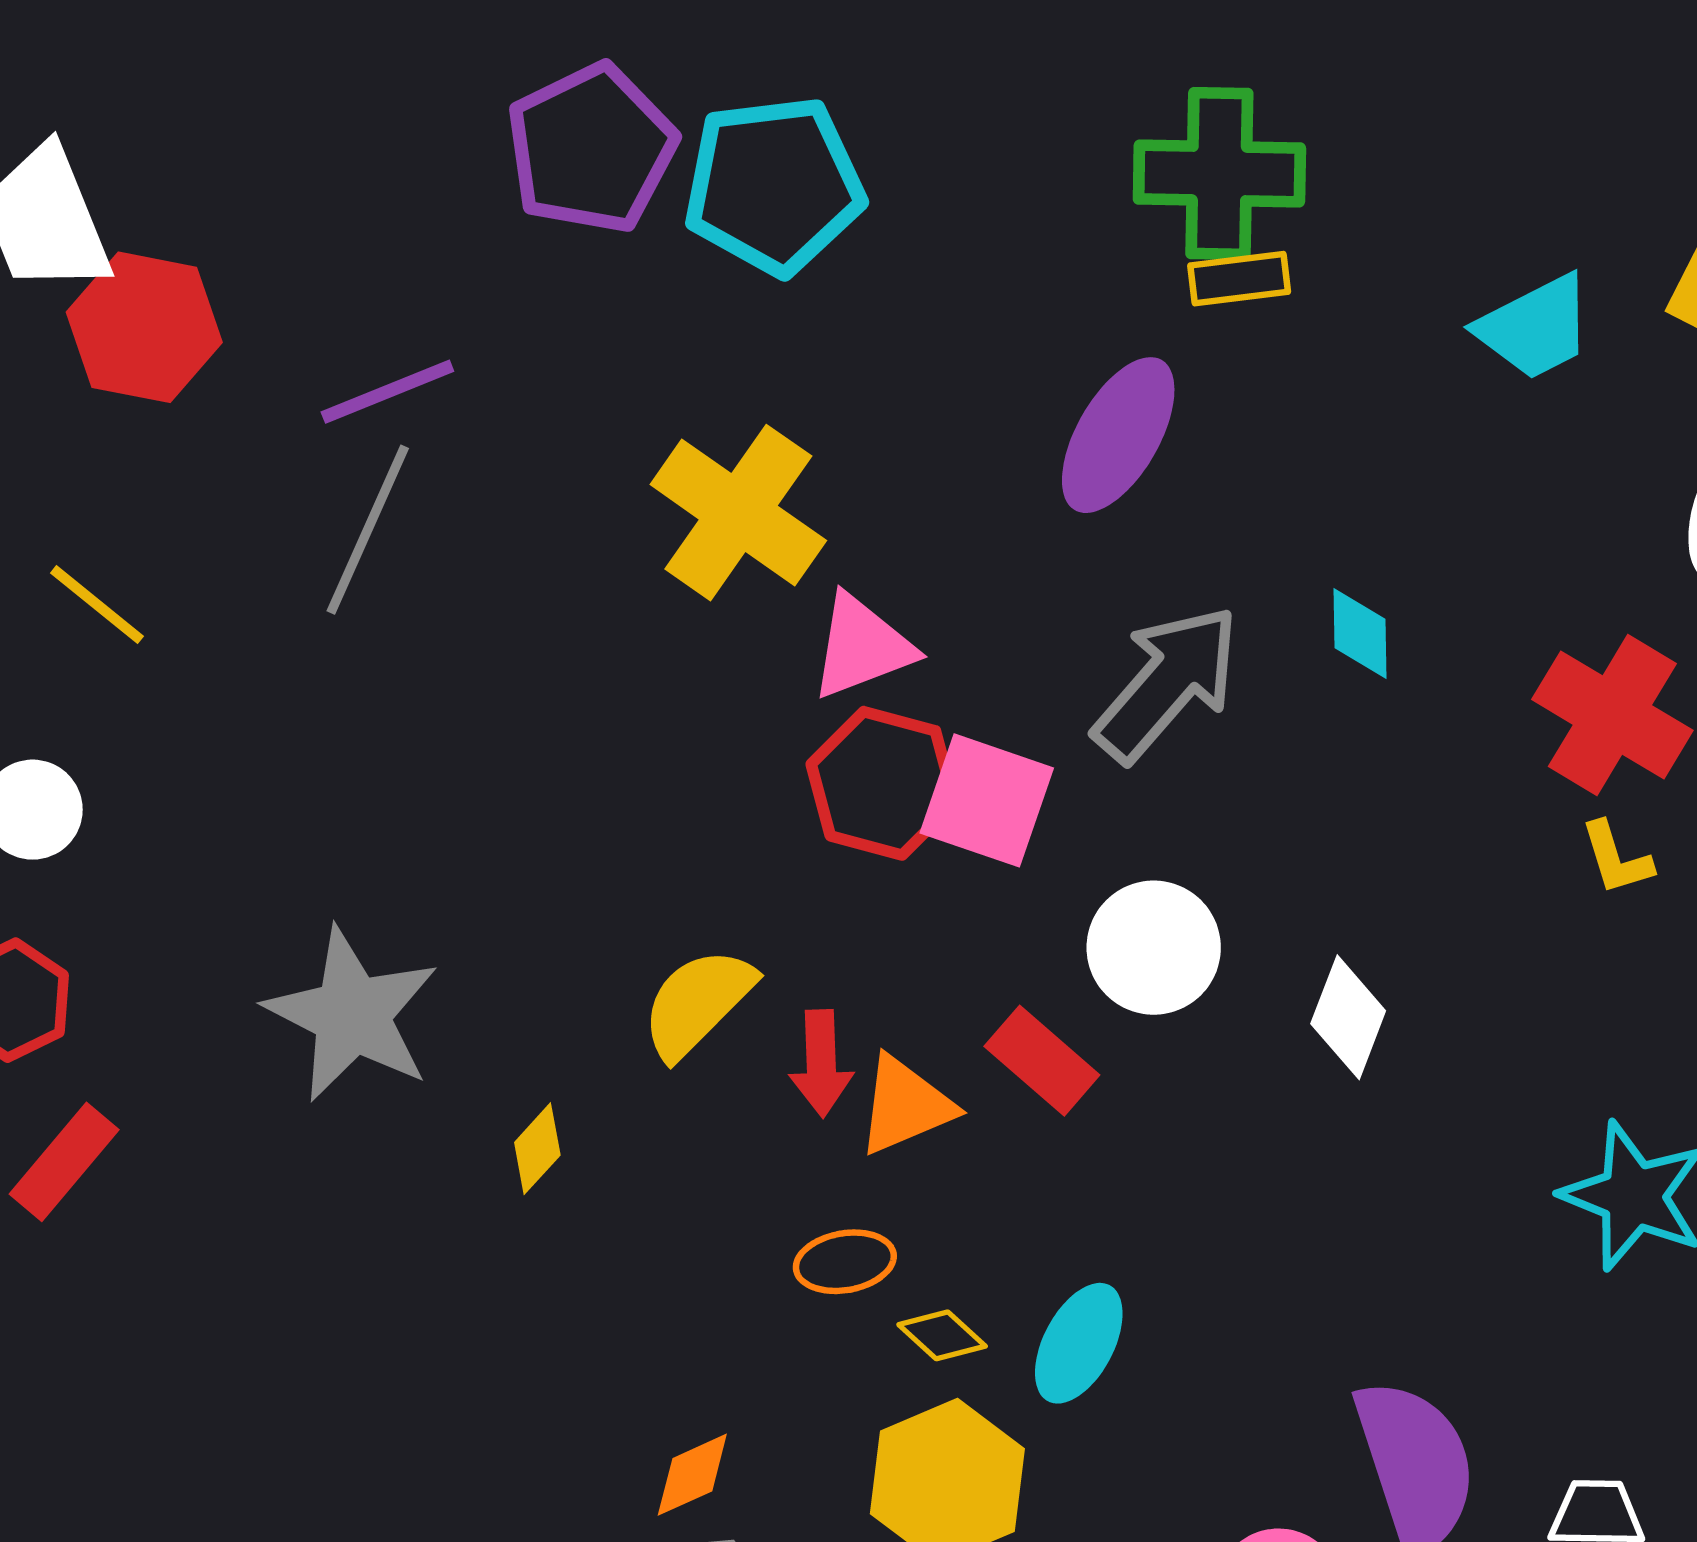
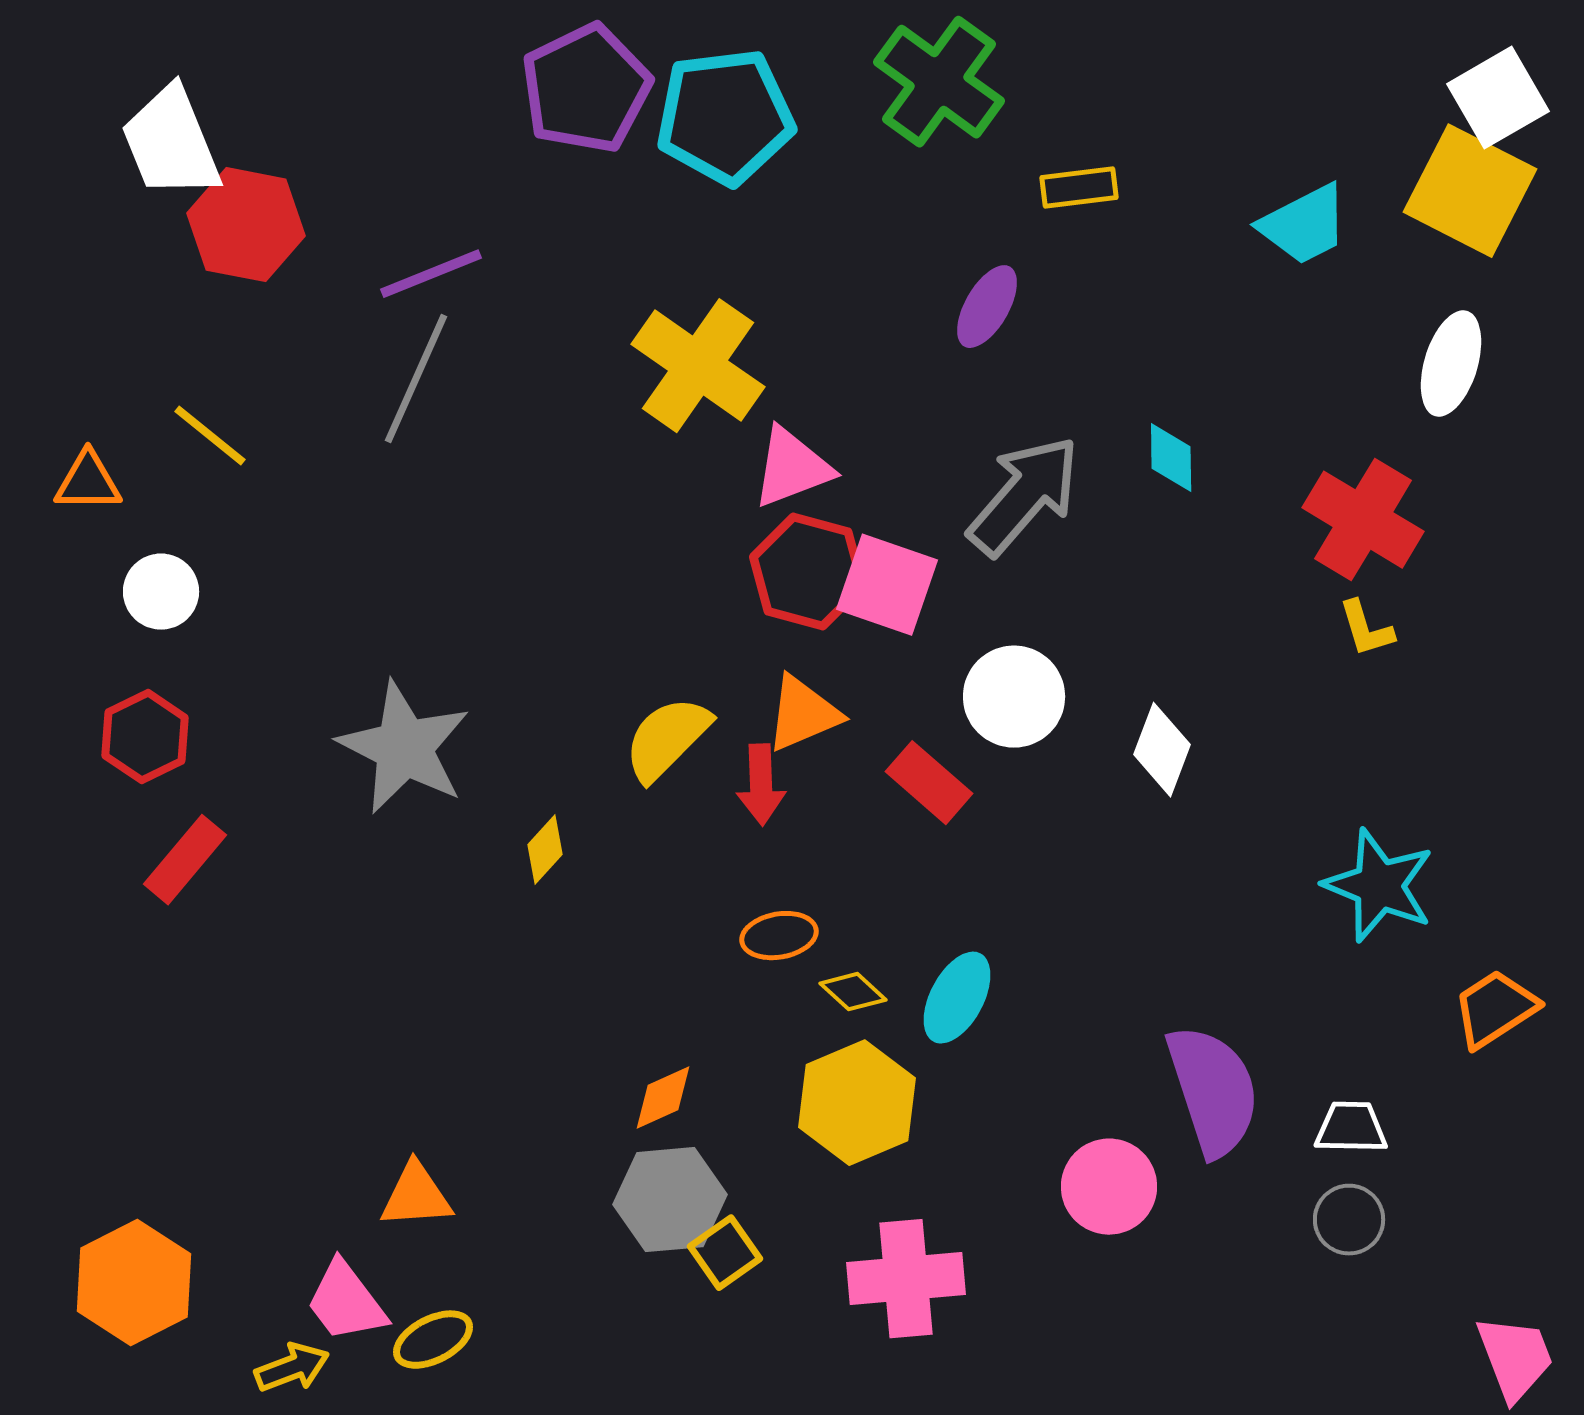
green cross: (1219, 173) -> (939, 82), moved, turned 35
purple ellipse: (1118, 435) -> (987, 307), size x0.7
orange triangle: (905, 1105) -> (803, 714), moved

